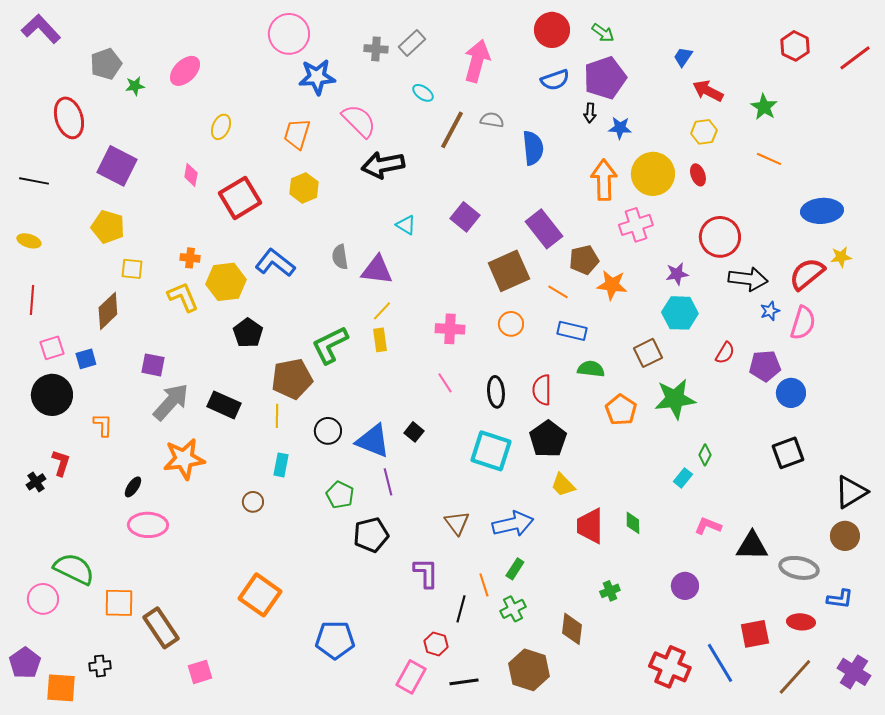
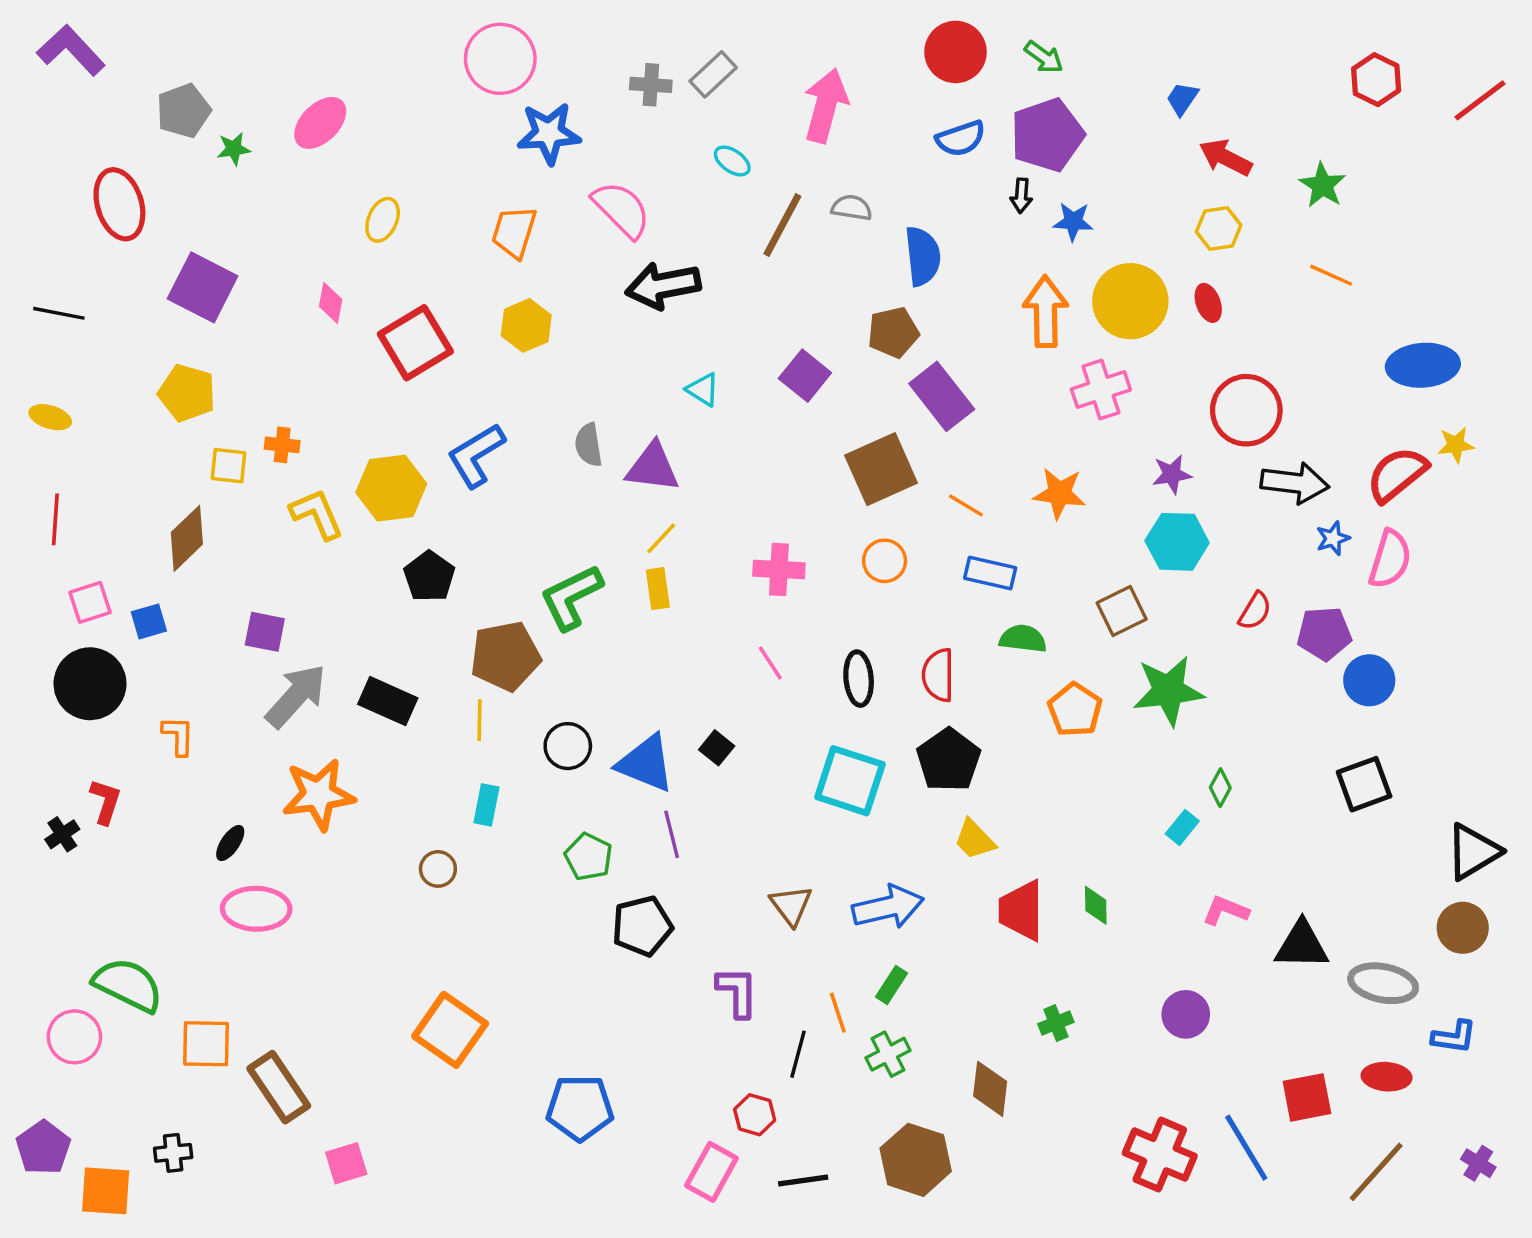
orange cross: (190, 258) -> (282, 445), moved
brown pentagon: (584, 260) -> (893, 332), moved
blue L-shape: (275, 263) -> (476, 455), turned -69
purple cross: (854, 672) -> (1478, 1163), size x0.6

